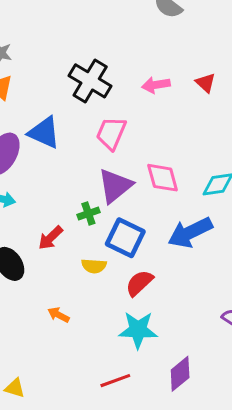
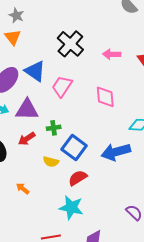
pink trapezoid: (111, 133) -> (62, 86), moved
pink diamond: (163, 178) -> (105, 97), moved
purple triangle: (115, 186) -> (27, 110), moved, turned 30

